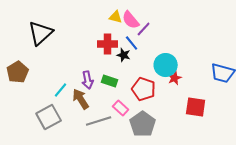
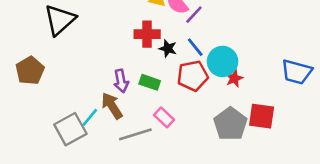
blue line: (132, 43) -> (195, 47), moved
red pentagon: (144, 89) -> (193, 76), moved, turned -30
cyan line: (61, 90) -> (90, 117), moved
gray pentagon: (143, 124) -> (230, 124), moved

